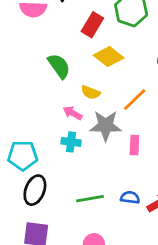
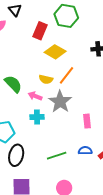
green semicircle: (59, 66) -> (13, 84), moved
orange line: (135, 100) -> (67, 75), moved
gray star: (106, 126) -> (60, 102), turned -30
pink rectangle: (134, 145) -> (87, 121), moved

